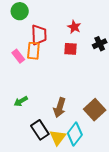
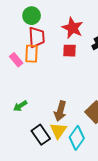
green circle: (20, 11) -> (32, 16), moved
red star: (74, 27) -> (73, 28), size x1.5
yellow triangle: (58, 137) -> (58, 131), moved

